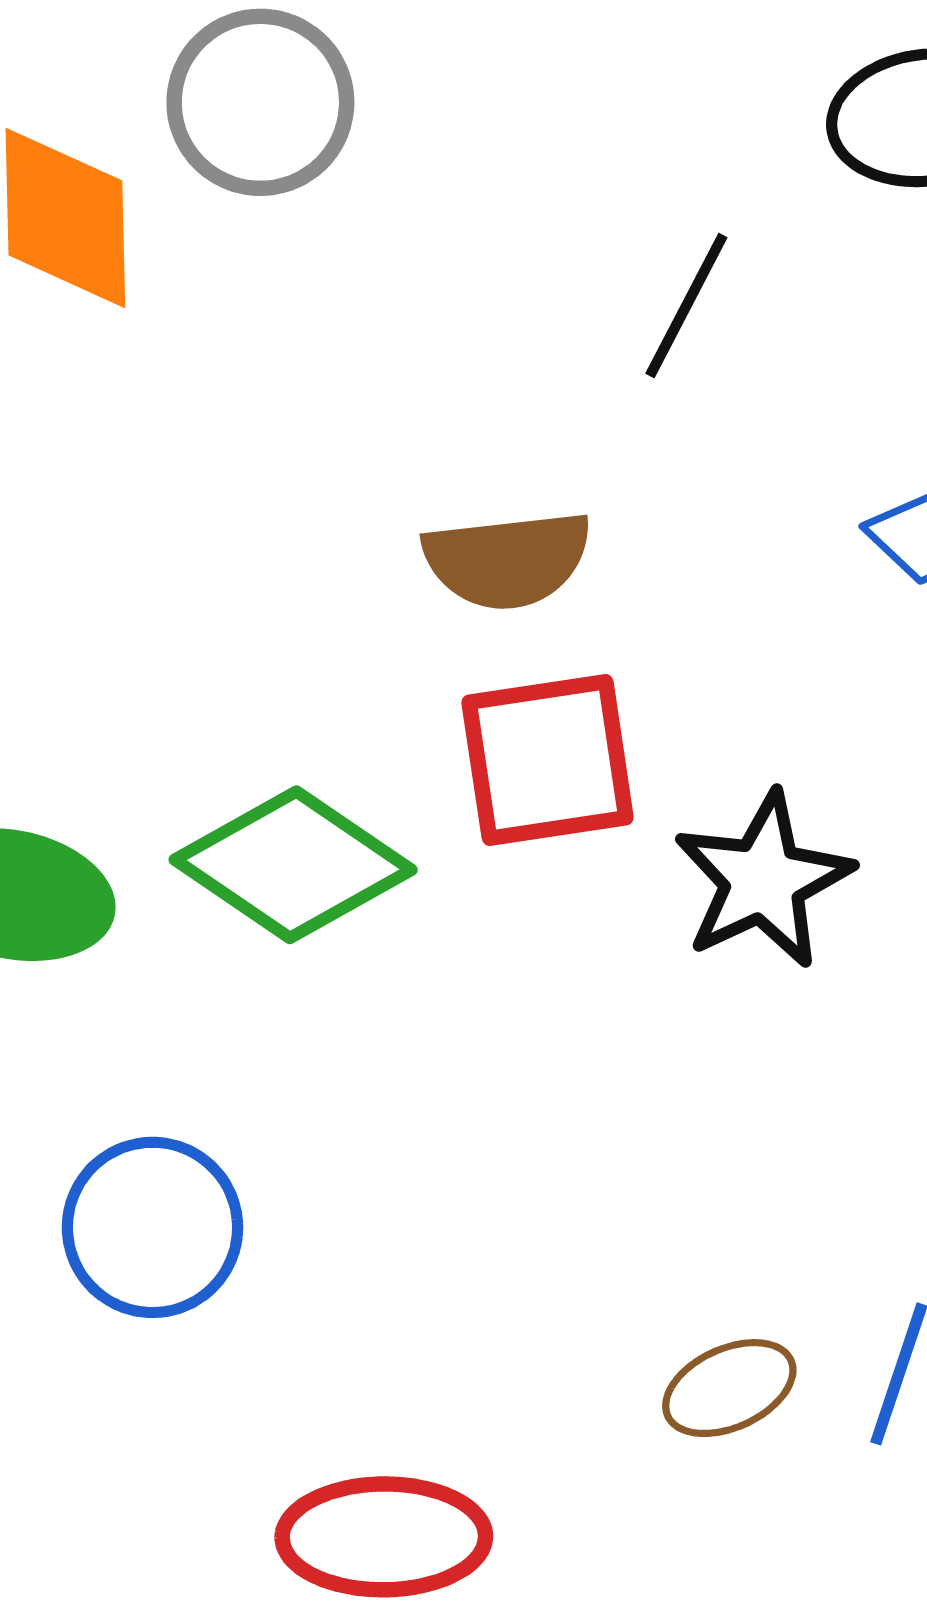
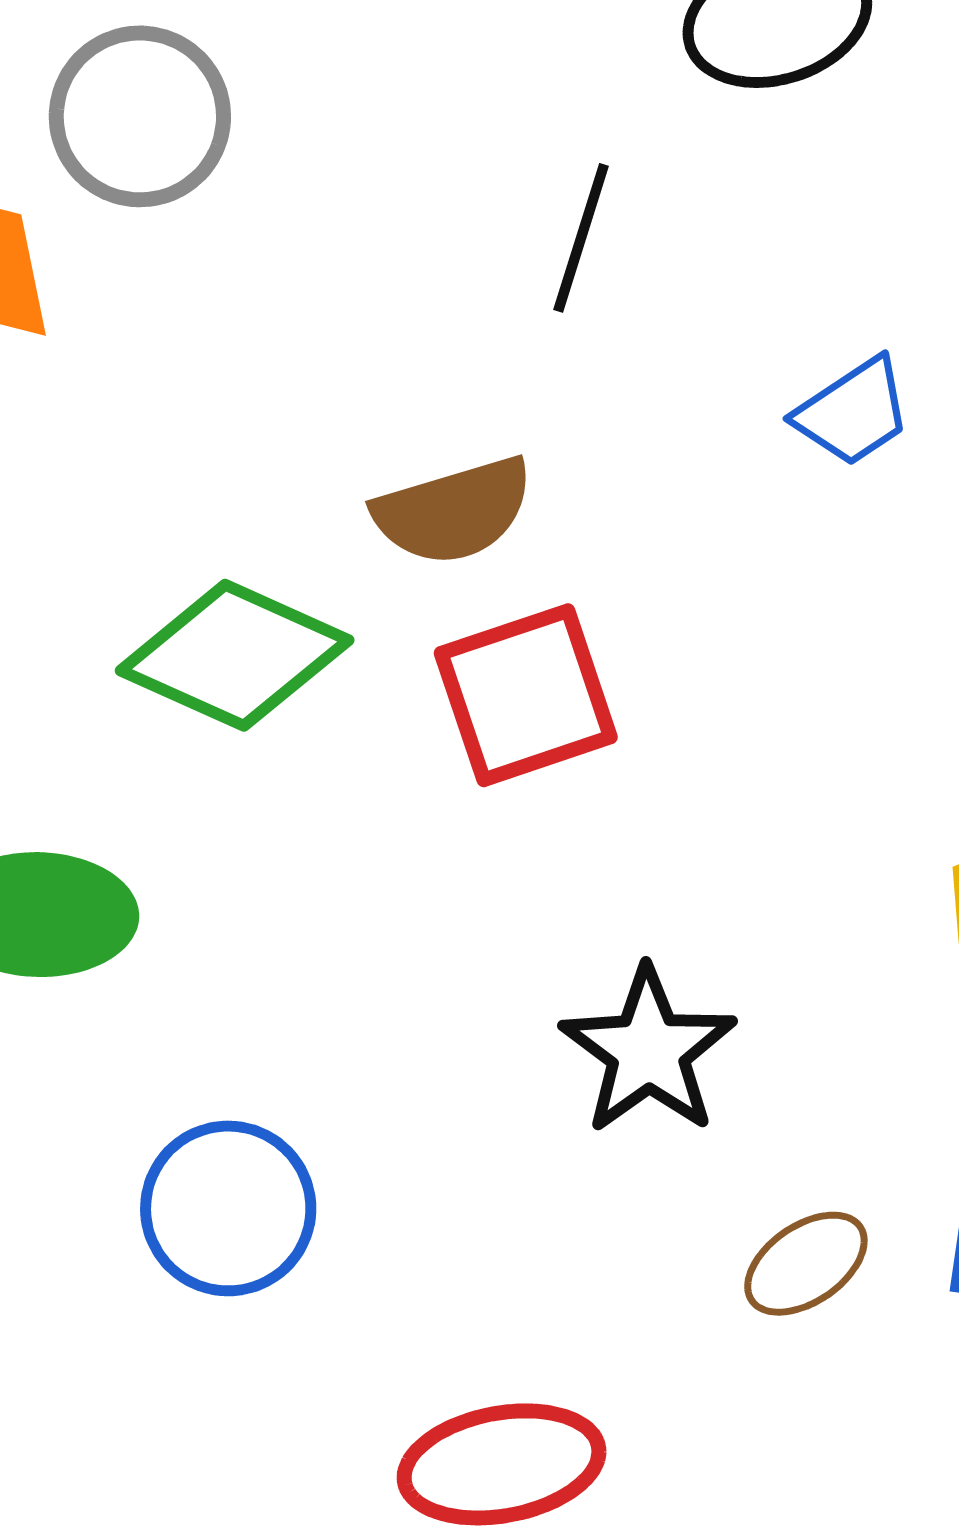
green diamond: (293, 865) -> (235, 655), moved
black star: (763, 880) -> (648, 1051), moved

